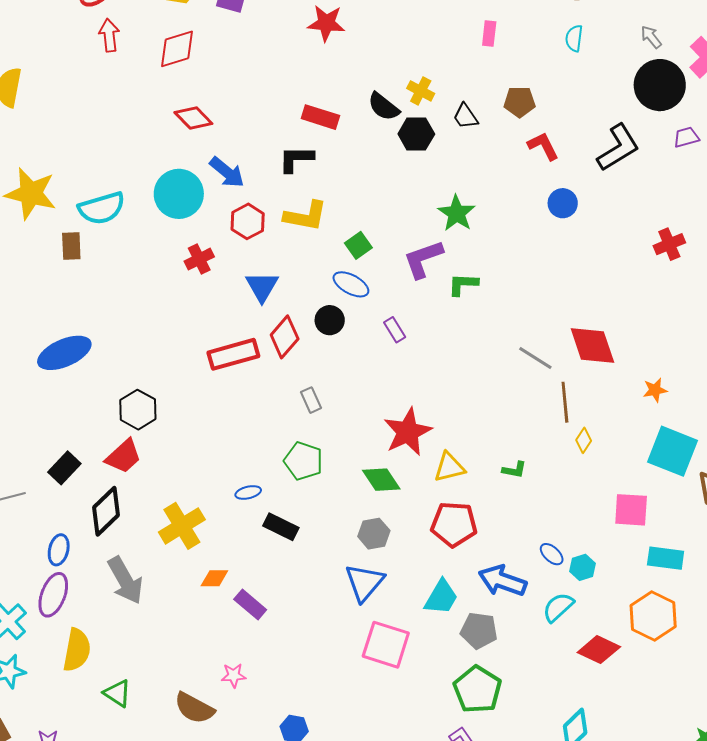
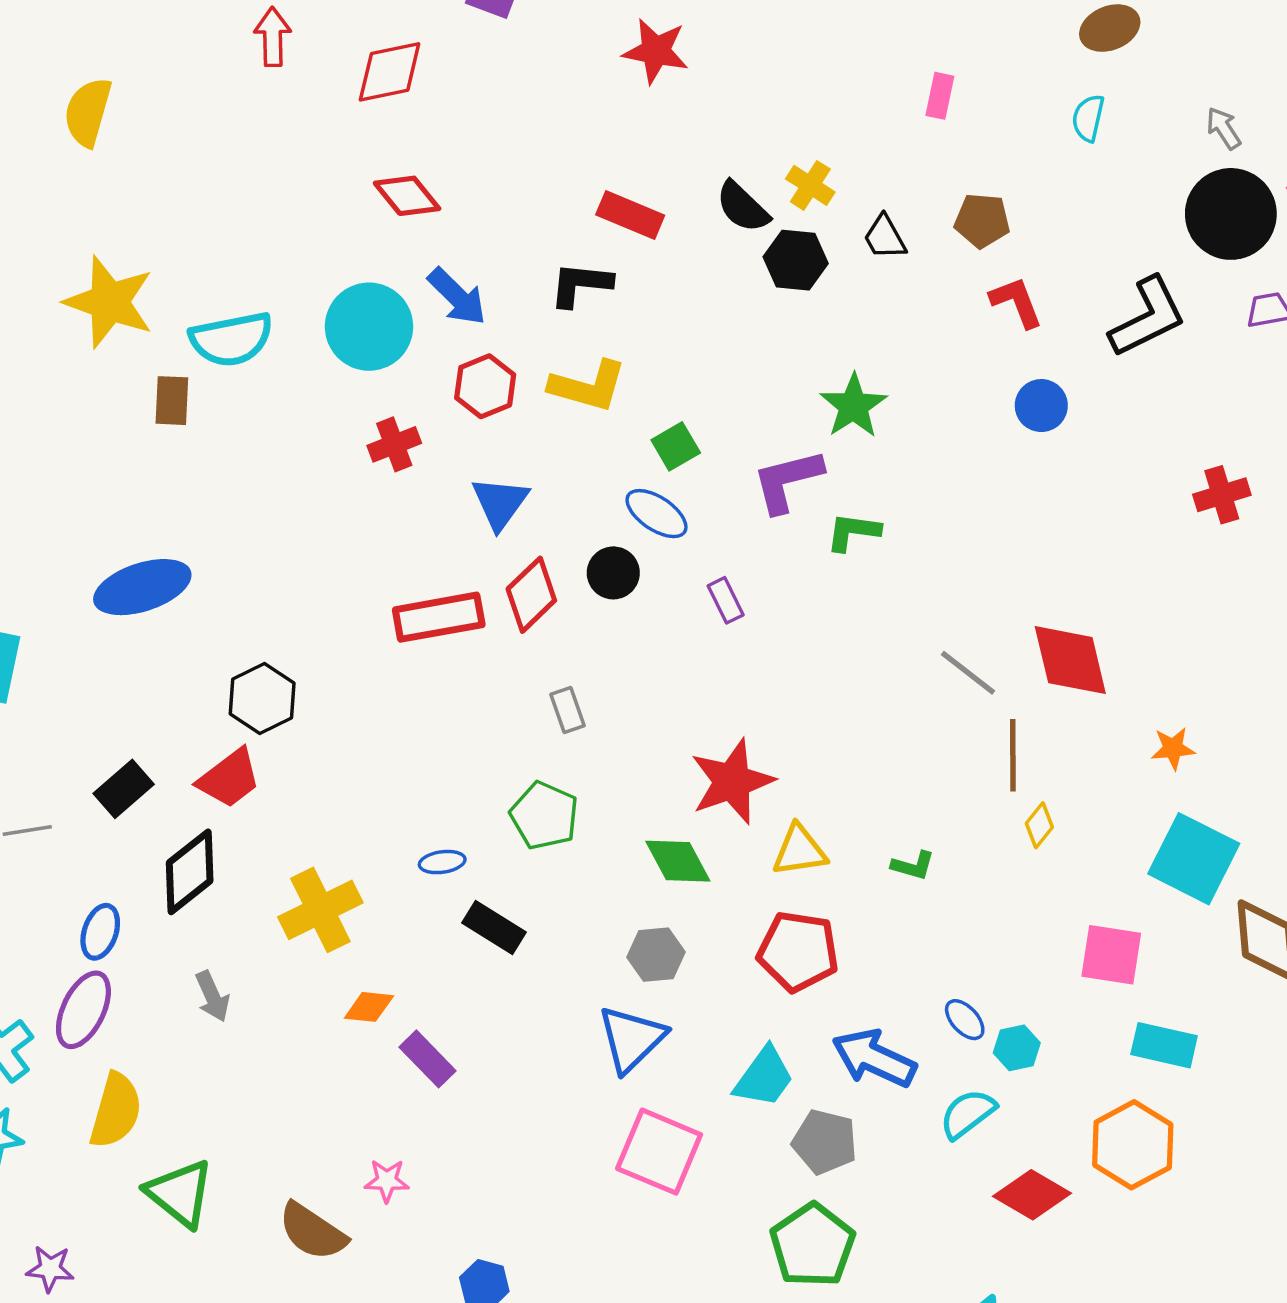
gray arrow: (125, 580) -> (212, 996), size x0.6
green triangle: (117, 693) -> (180, 1193), size x1.4

